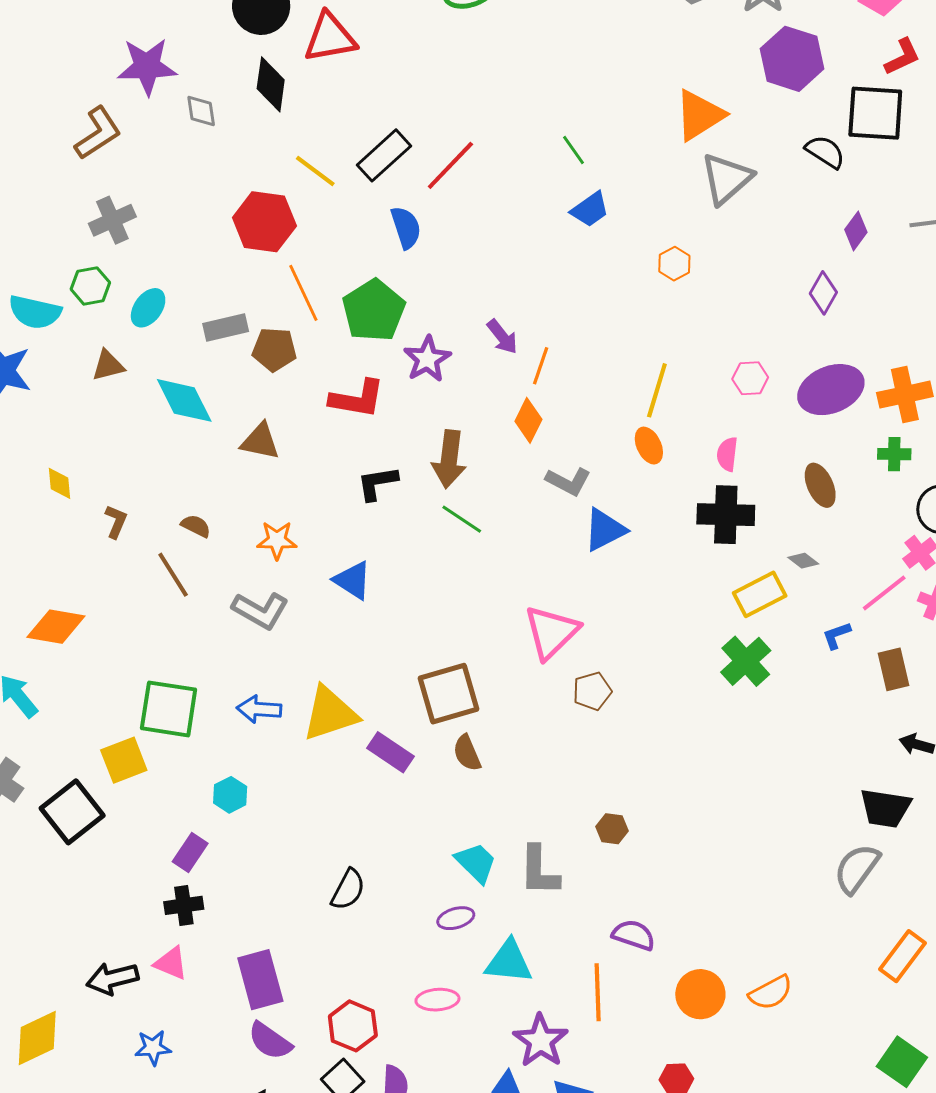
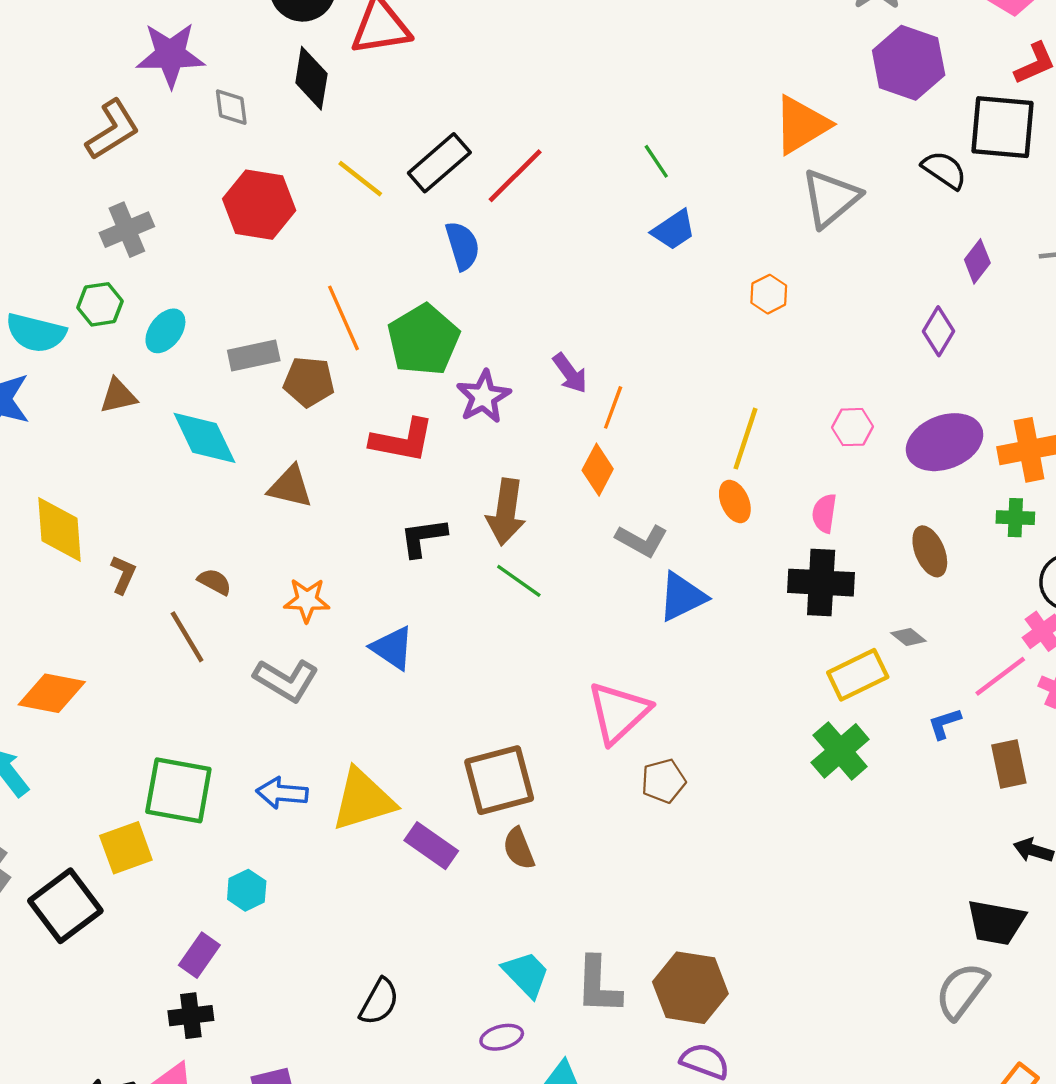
red hexagon: (264, 222) -> (259, 205), moved
yellow diamond: (60, 483) -> (60, 529), size x1.8
brown hexagon: (612, 829) -> (690, 988), moved, size x2.0

